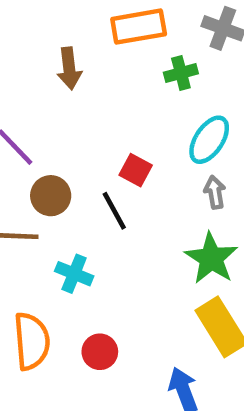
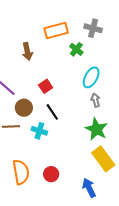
green cross: (181, 73) -> (76, 49), turned -32
red square: (136, 170) -> (46, 86), moved, turned 32
cyan cross: (74, 274) -> (39, 131), moved

